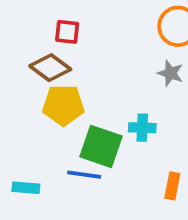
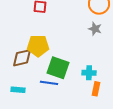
brown diamond: (50, 68) -> (22, 58), moved, turned -50
cyan cross: (142, 128) -> (89, 73), moved

